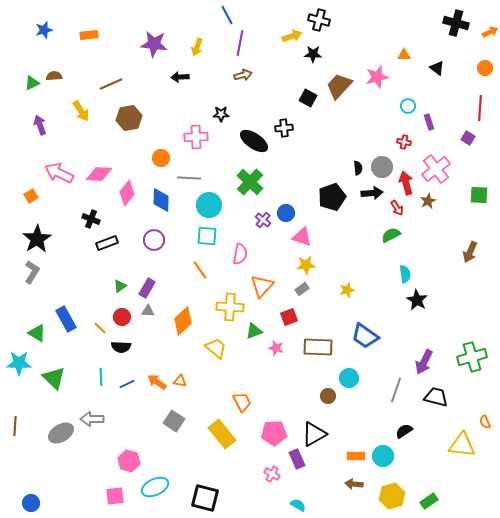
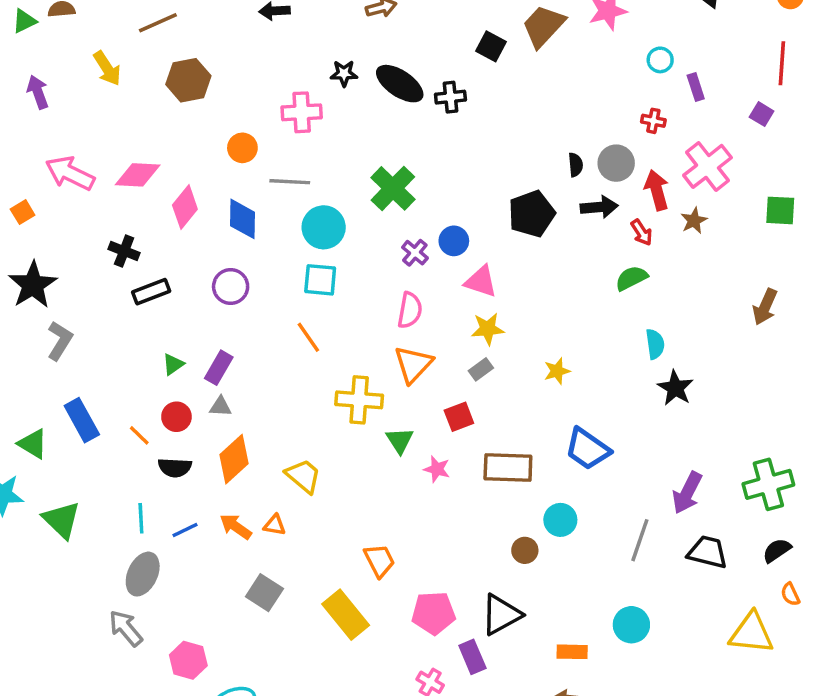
black ellipse: (254, 141) -> (400, 84), moved
pink semicircle: (240, 254) -> (410, 310), moved
gray L-shape: (32, 272) -> (60, 341), moved
orange diamond: (183, 321) -> (234, 459), moved
green triangle: (254, 331) -> (400, 440), turned -42
yellow trapezoid: (216, 348) -> (303, 476), moved
gray arrow: (92, 419) -> (126, 628), moved, turned 50
black semicircle: (404, 431) -> (777, 550), moved
gray ellipse: (61, 433) -> (143, 574), moved, turned -35
cyan circle: (383, 456) -> (631, 625), moved

